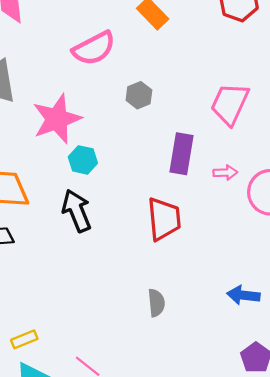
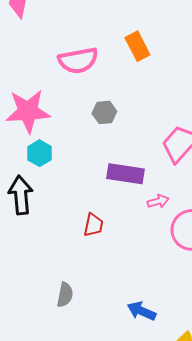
purple rectangle: (181, 154) -> (126, 174), turned 72
pink arrow: (225, 173) -> (158, 201), turned -30
red trapezoid: (164, 219) -> (93, 225), size x0.6

